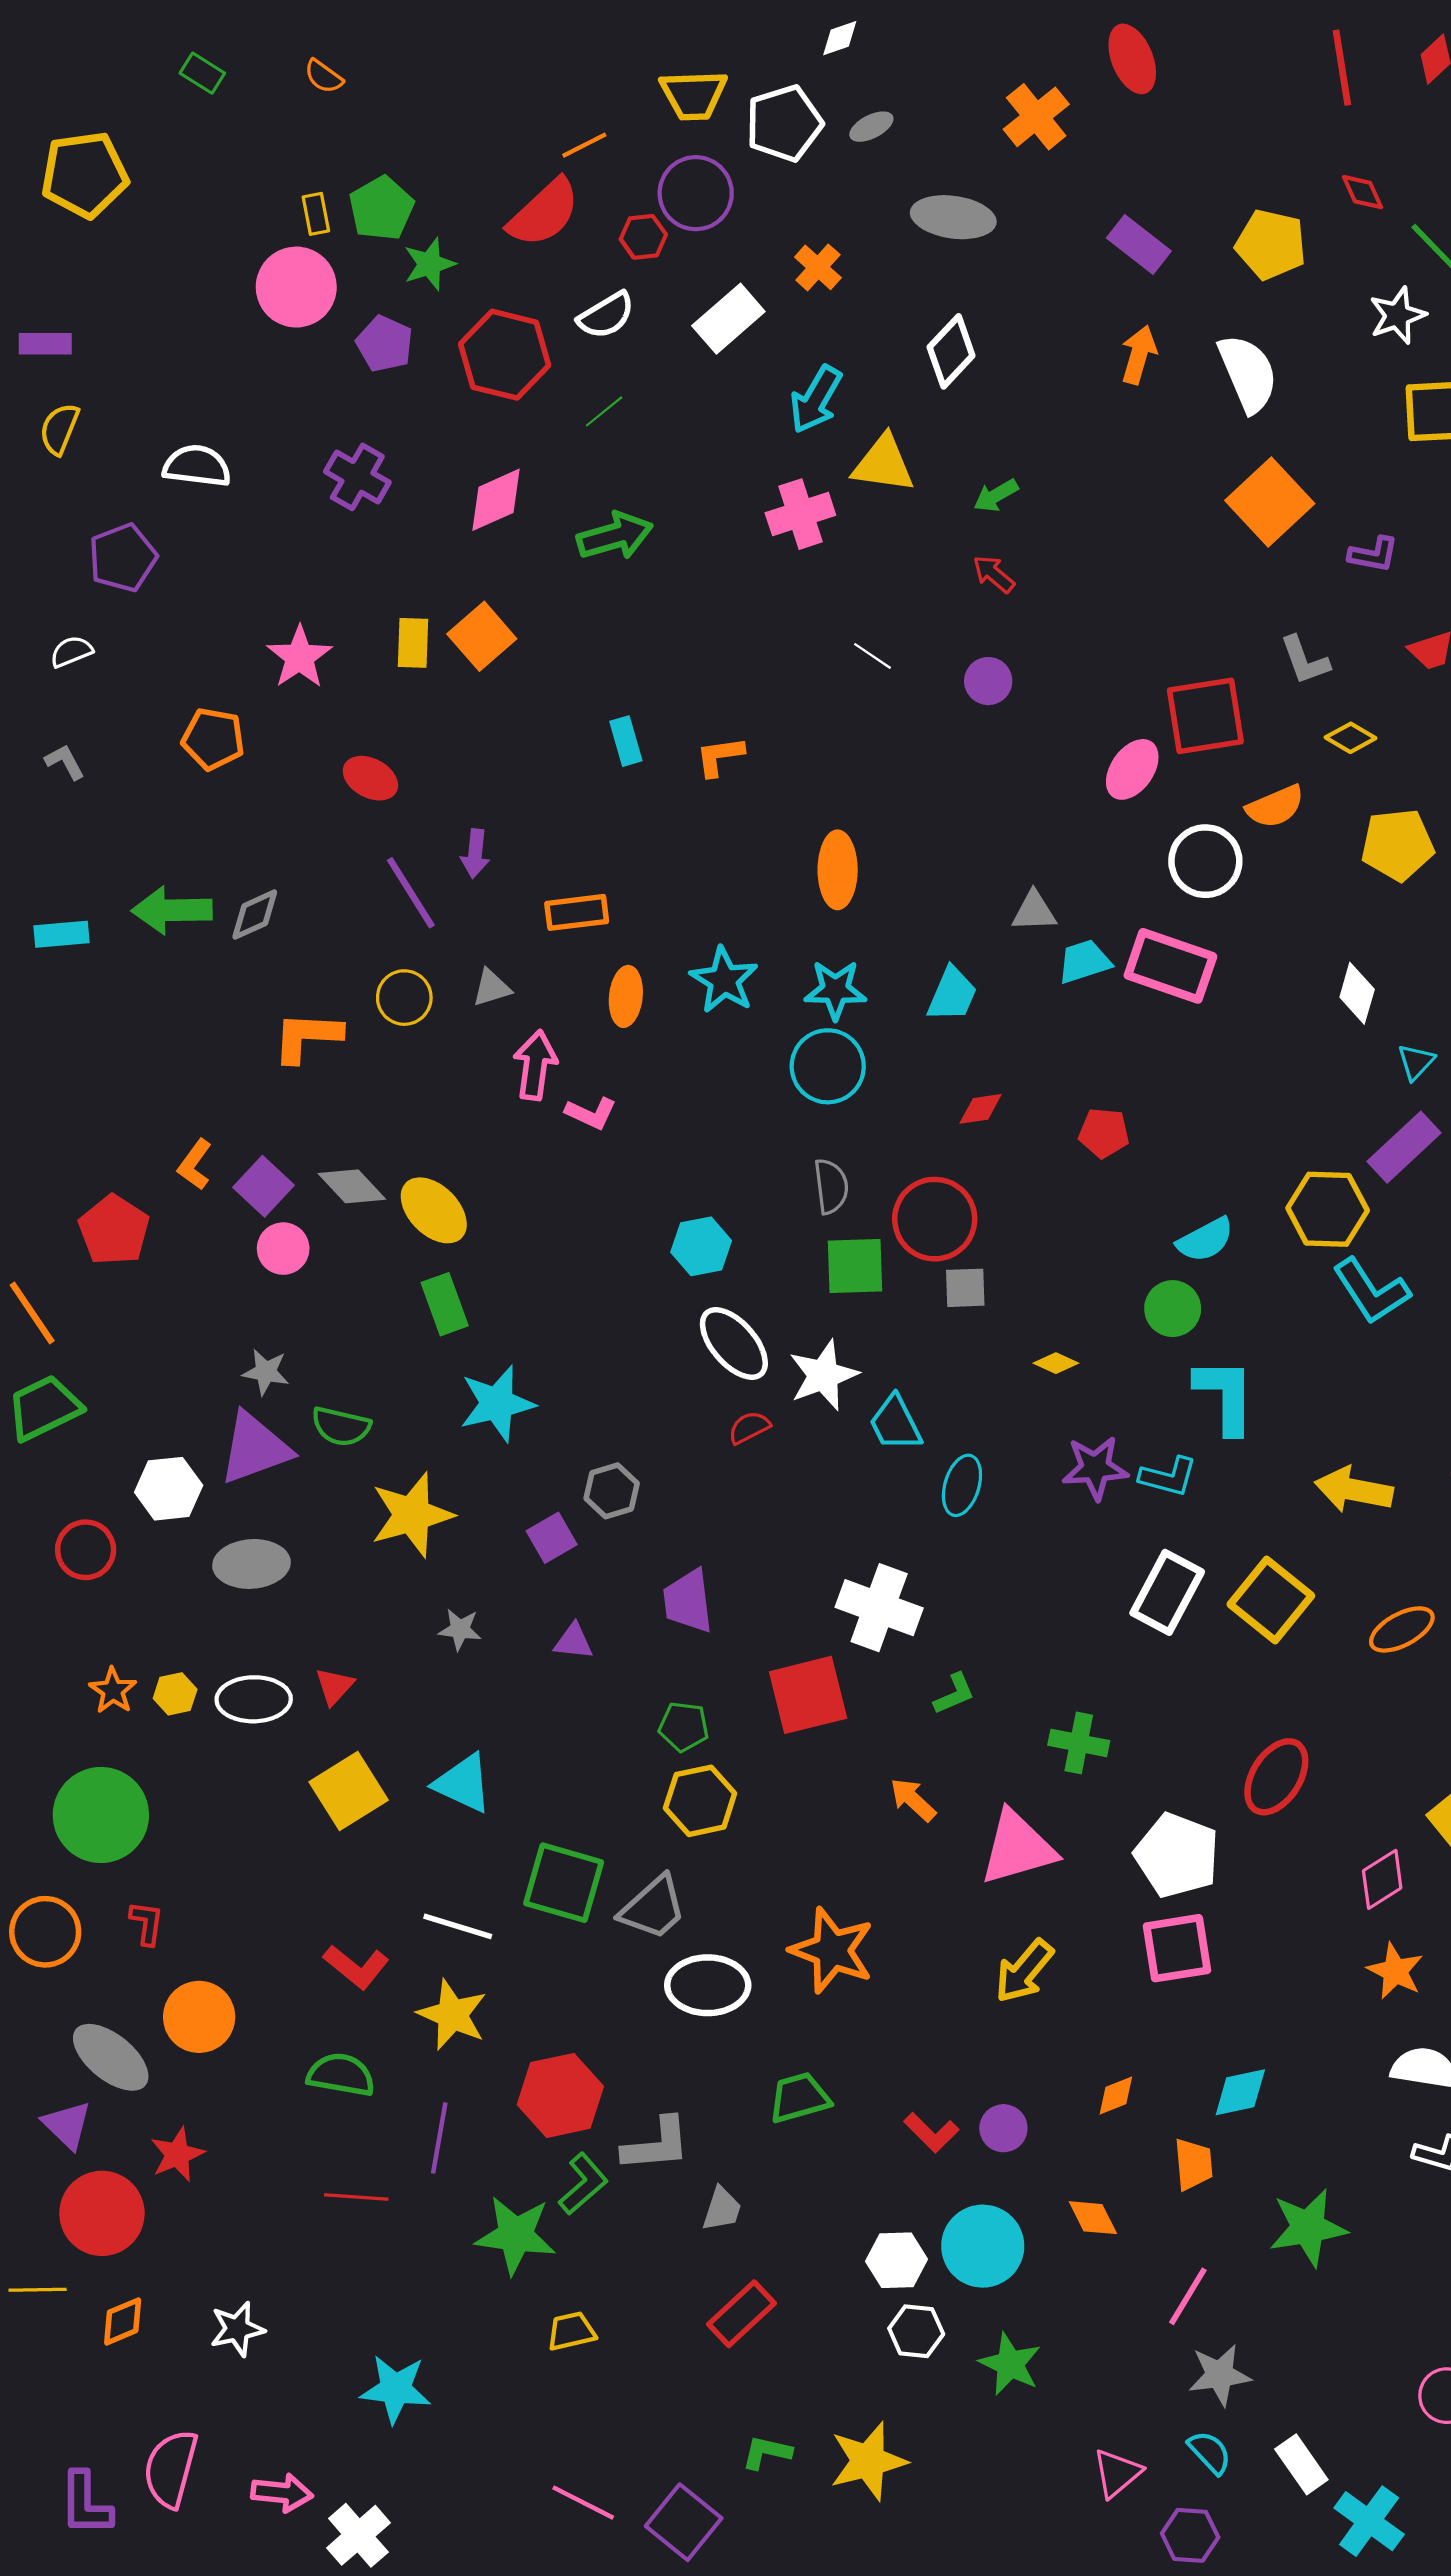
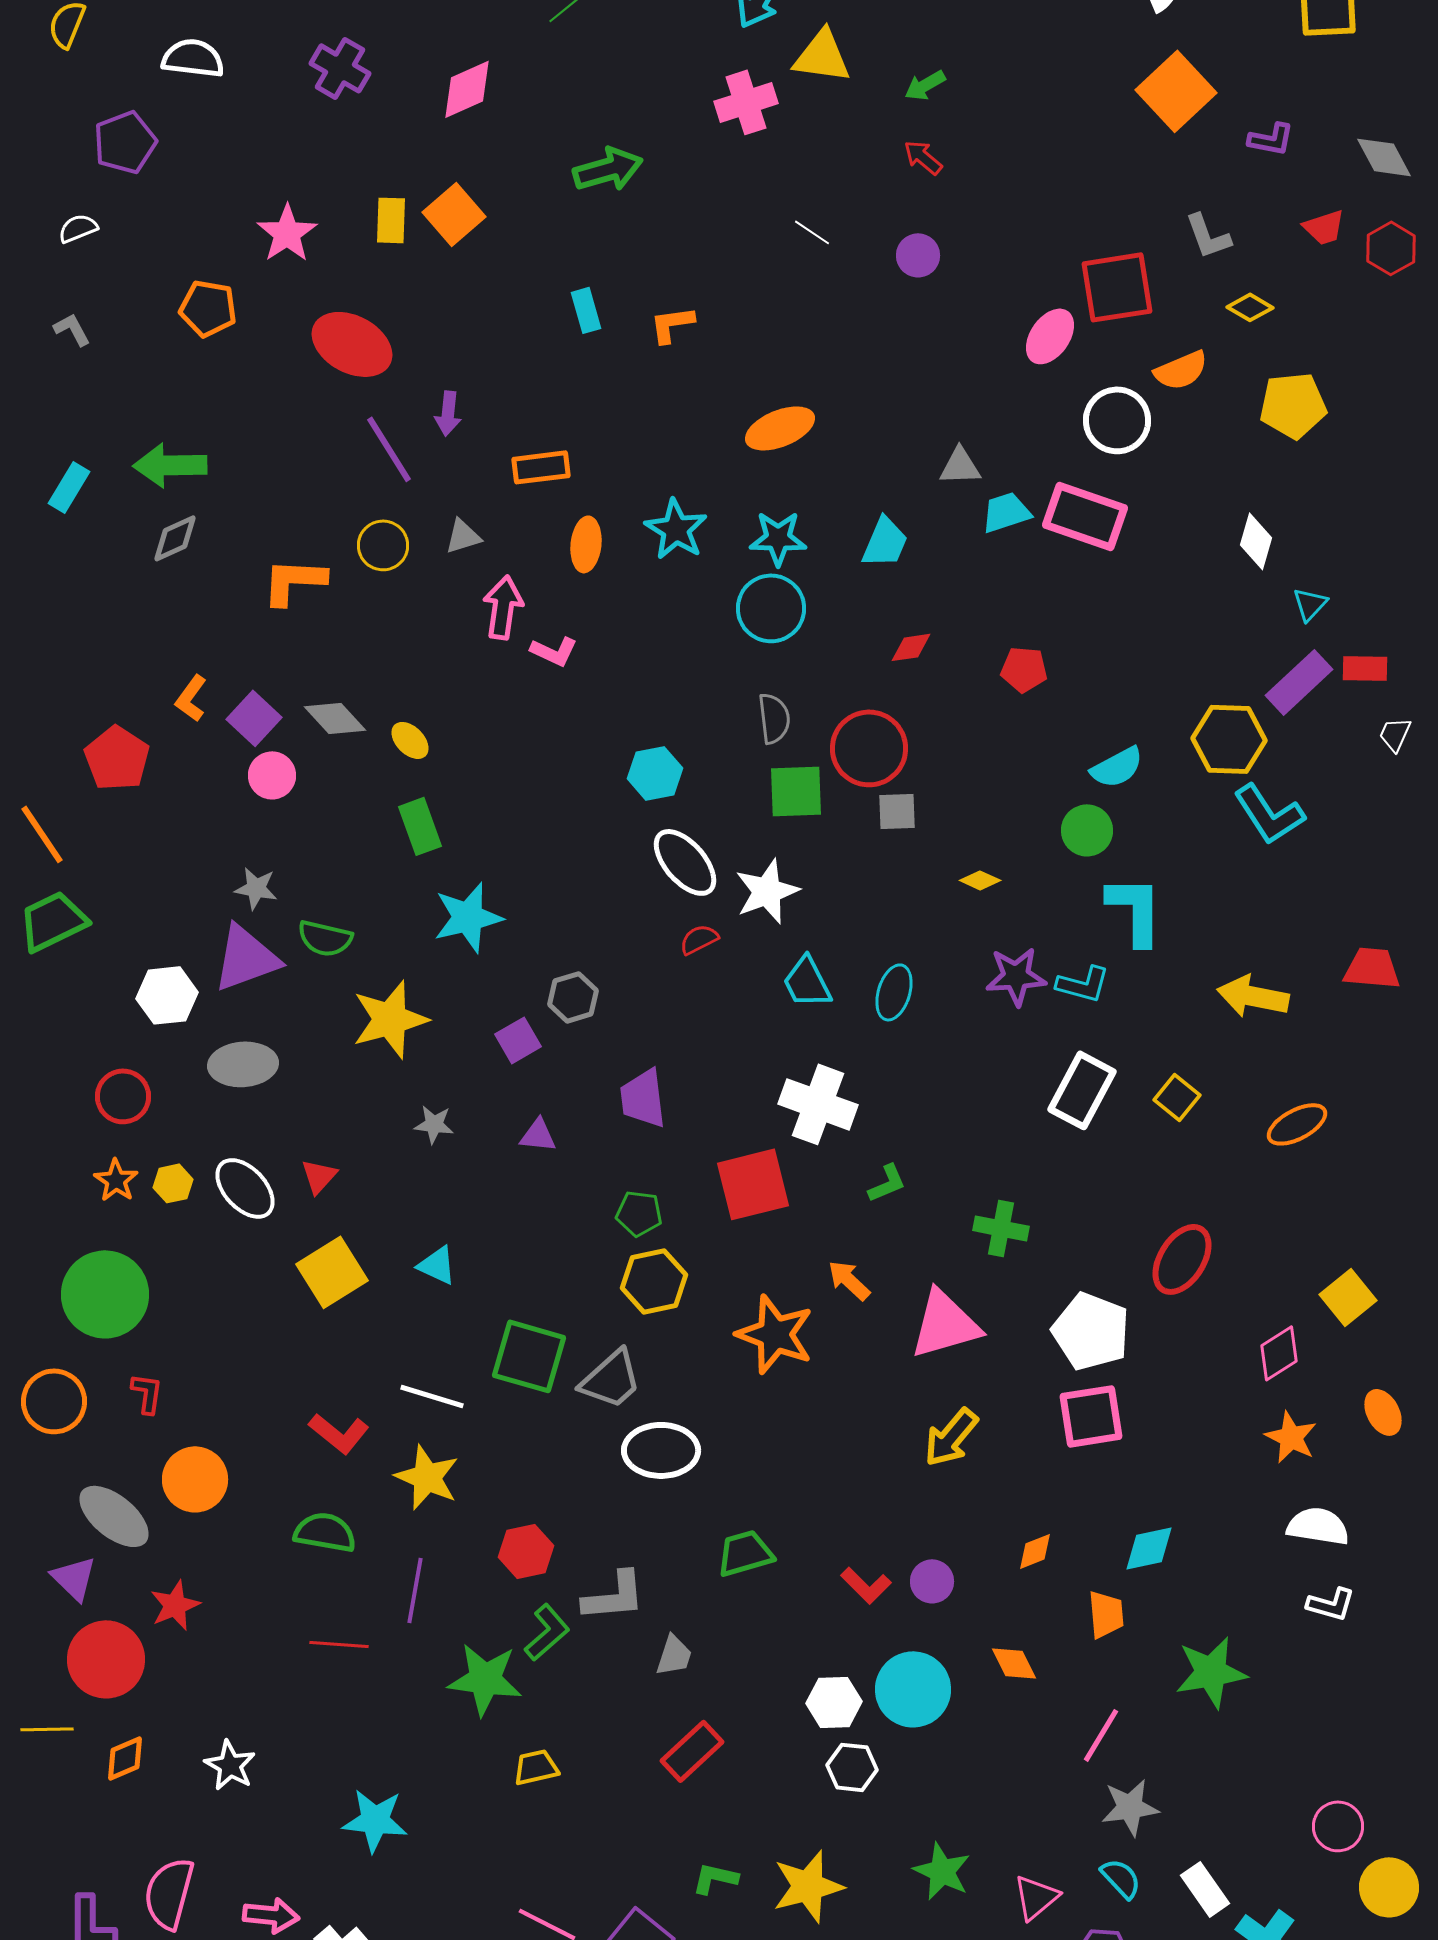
green arrow: (615, 536) -> (608, 169), moved
red ellipse: (370, 778) -> (352, 344), size x1.6
orange ellipse: (838, 870) -> (780, 428), turned 68
gray diamond: (255, 915) -> (175, 538), moved
cyan rectangle: (62, 934) -> (69, 487), turned -54
yellow ellipse: (434, 1210) -> (410, 740), size x0.6
cyan trapezoid: (895, 1423) -> (807, 982), moved
red circle: (86, 1550) -> (123, 1096), moved
yellow square: (1271, 1600) -> (1177, 1097), size x0.6
white ellipse: (254, 1699) -> (245, 1188), turned 48
cyan triangle: (463, 1783) -> (437, 1265), size x0.7
orange star: (832, 1950) -> (775, 1334), moved
red hexagon: (560, 2095) -> (526, 1551), size x0.7
white star: (237, 2329) -> (230, 1765), turned -30
green star: (1010, 2364) -> (942, 1871), moved

